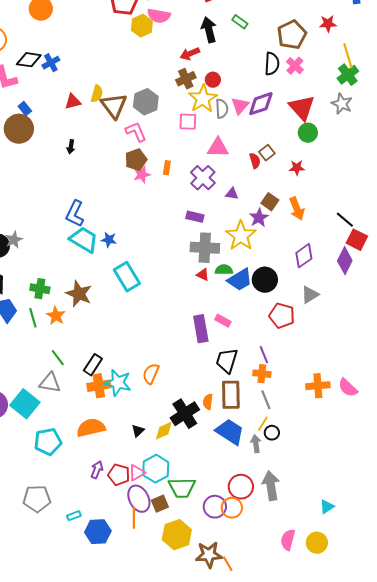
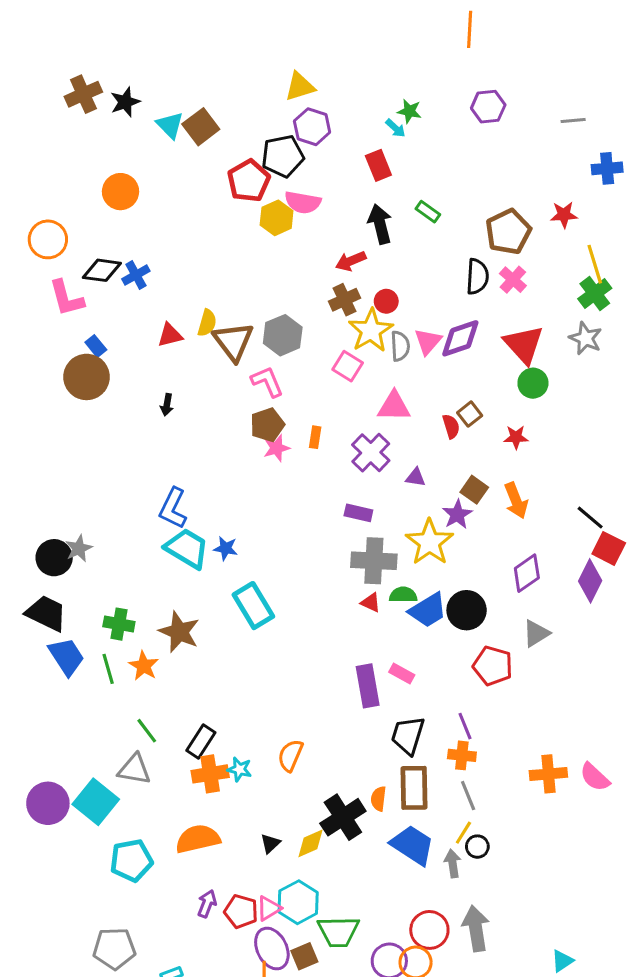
pink square: (188, 122) -> (348, 366), turned 30
cyan star: (118, 383) -> (239, 769), size x0.6

